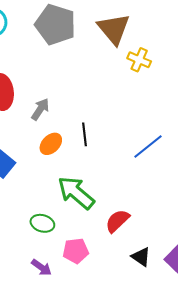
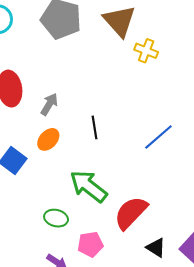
orange ellipse: (51, 144) -> (48, 139), moved
red semicircle: (117, 221) -> (131, 213), size x1.4

